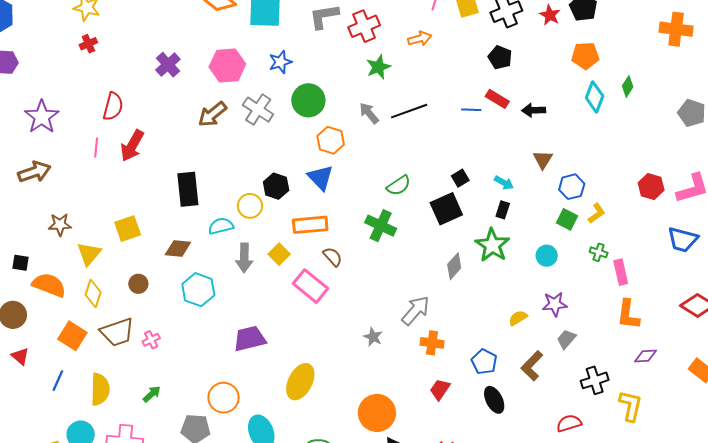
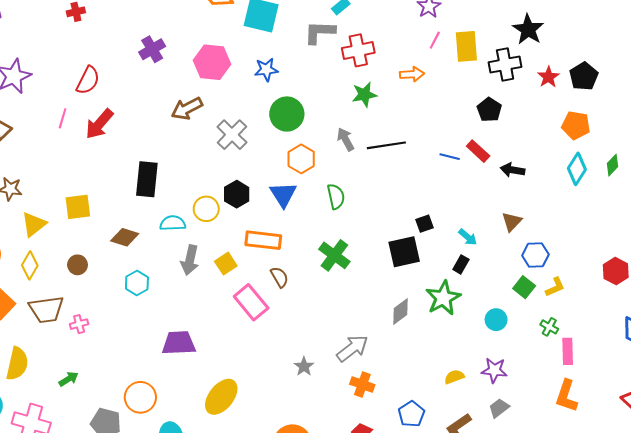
gray cross: (258, 110) -> (232, 135), moved
green semicircle: (399, 186) -> (336, 196), moved, turned -80
cyan hexagon: (198, 290) -> (137, 283), size x0.7

